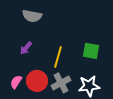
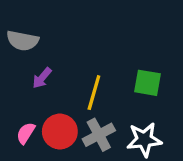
gray semicircle: (32, 16) -> (23, 41), moved

